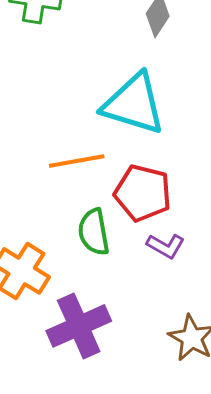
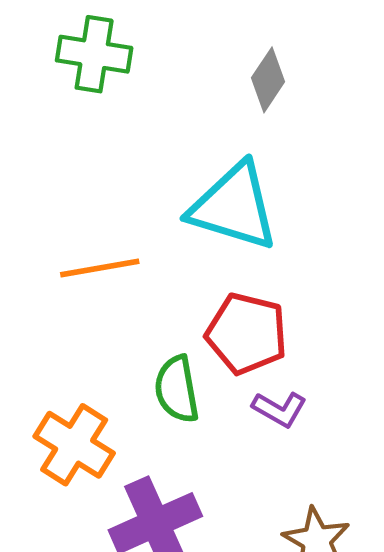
orange line: (77, 161) -> (100, 268), moved

